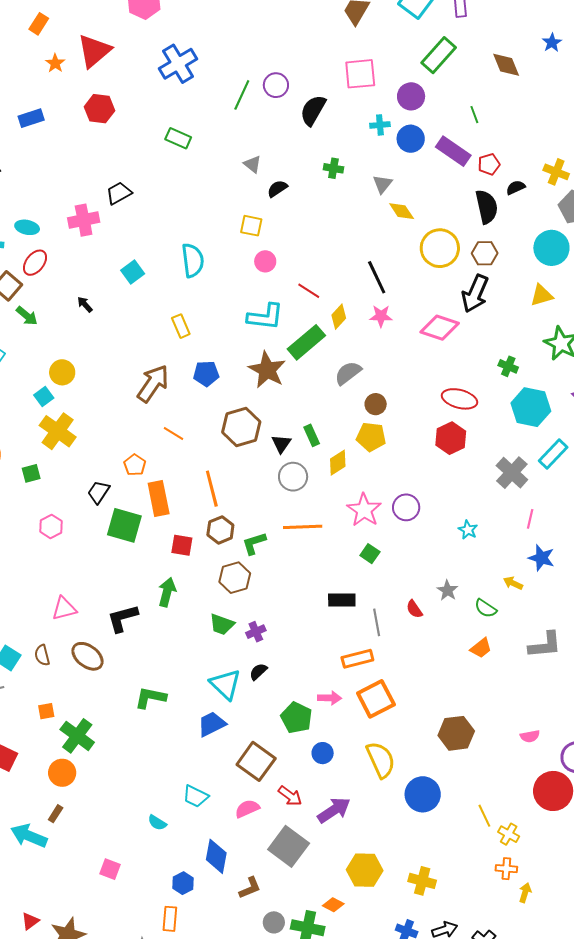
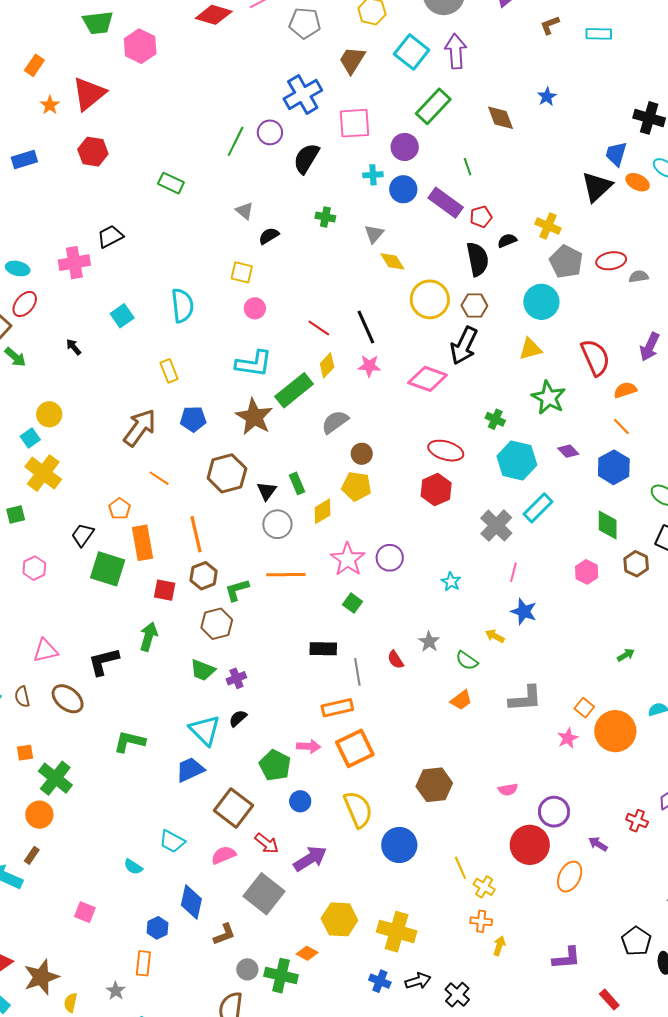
blue cross: (178, 64) -> (303, 94), moved
red line: (309, 291) -> (319, 328), moved
yellow cross: (422, 881) -> (397, 932), size x1.4

